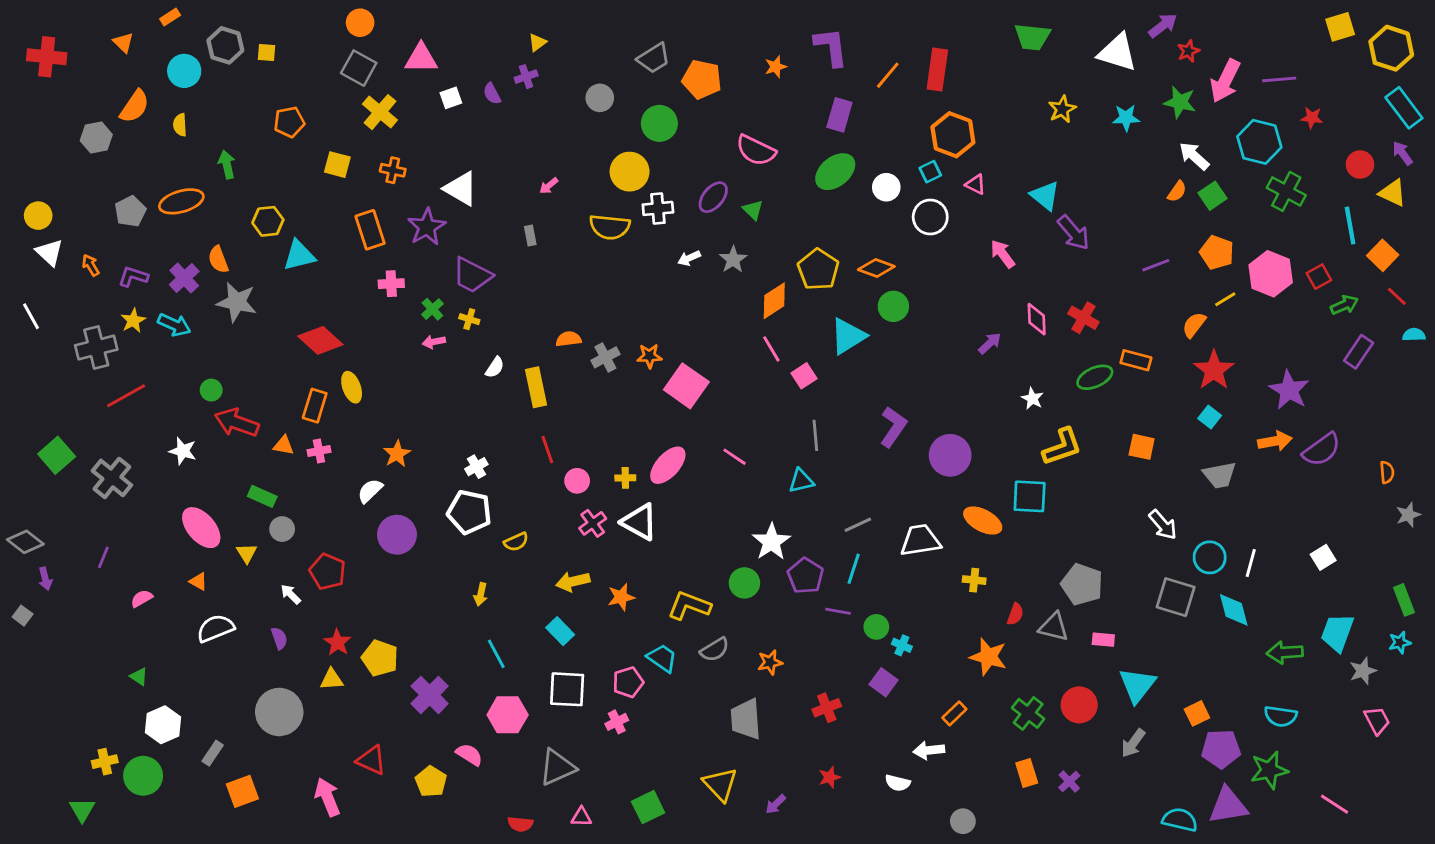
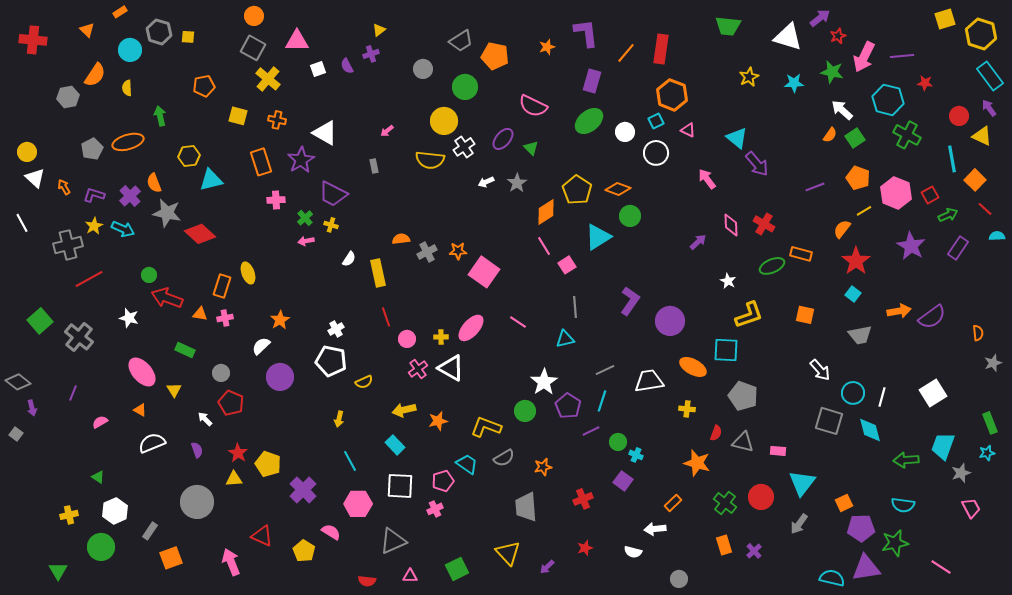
white cross: (658, 208) -> (464, 147), turned -30
red diamond: (320, 340) -> (200, 234), moved
purple star: (1289, 390) -> (911, 246), moved
gray circle: (282, 529) -> (221, 373), moved
white square: (1323, 557) -> (933, 393), size x1.5
gray pentagon: (1082, 584) -> (743, 396), moved
purple line: (838, 611) -> (591, 431), turned -36
yellow cross: (105, 762) -> (69, 515), moved

